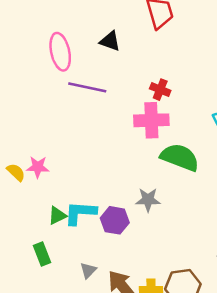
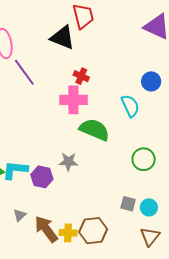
black triangle: (110, 41) -> (63, 37), moved, size x1.5
purple line: (87, 87) -> (24, 72), turned 40

